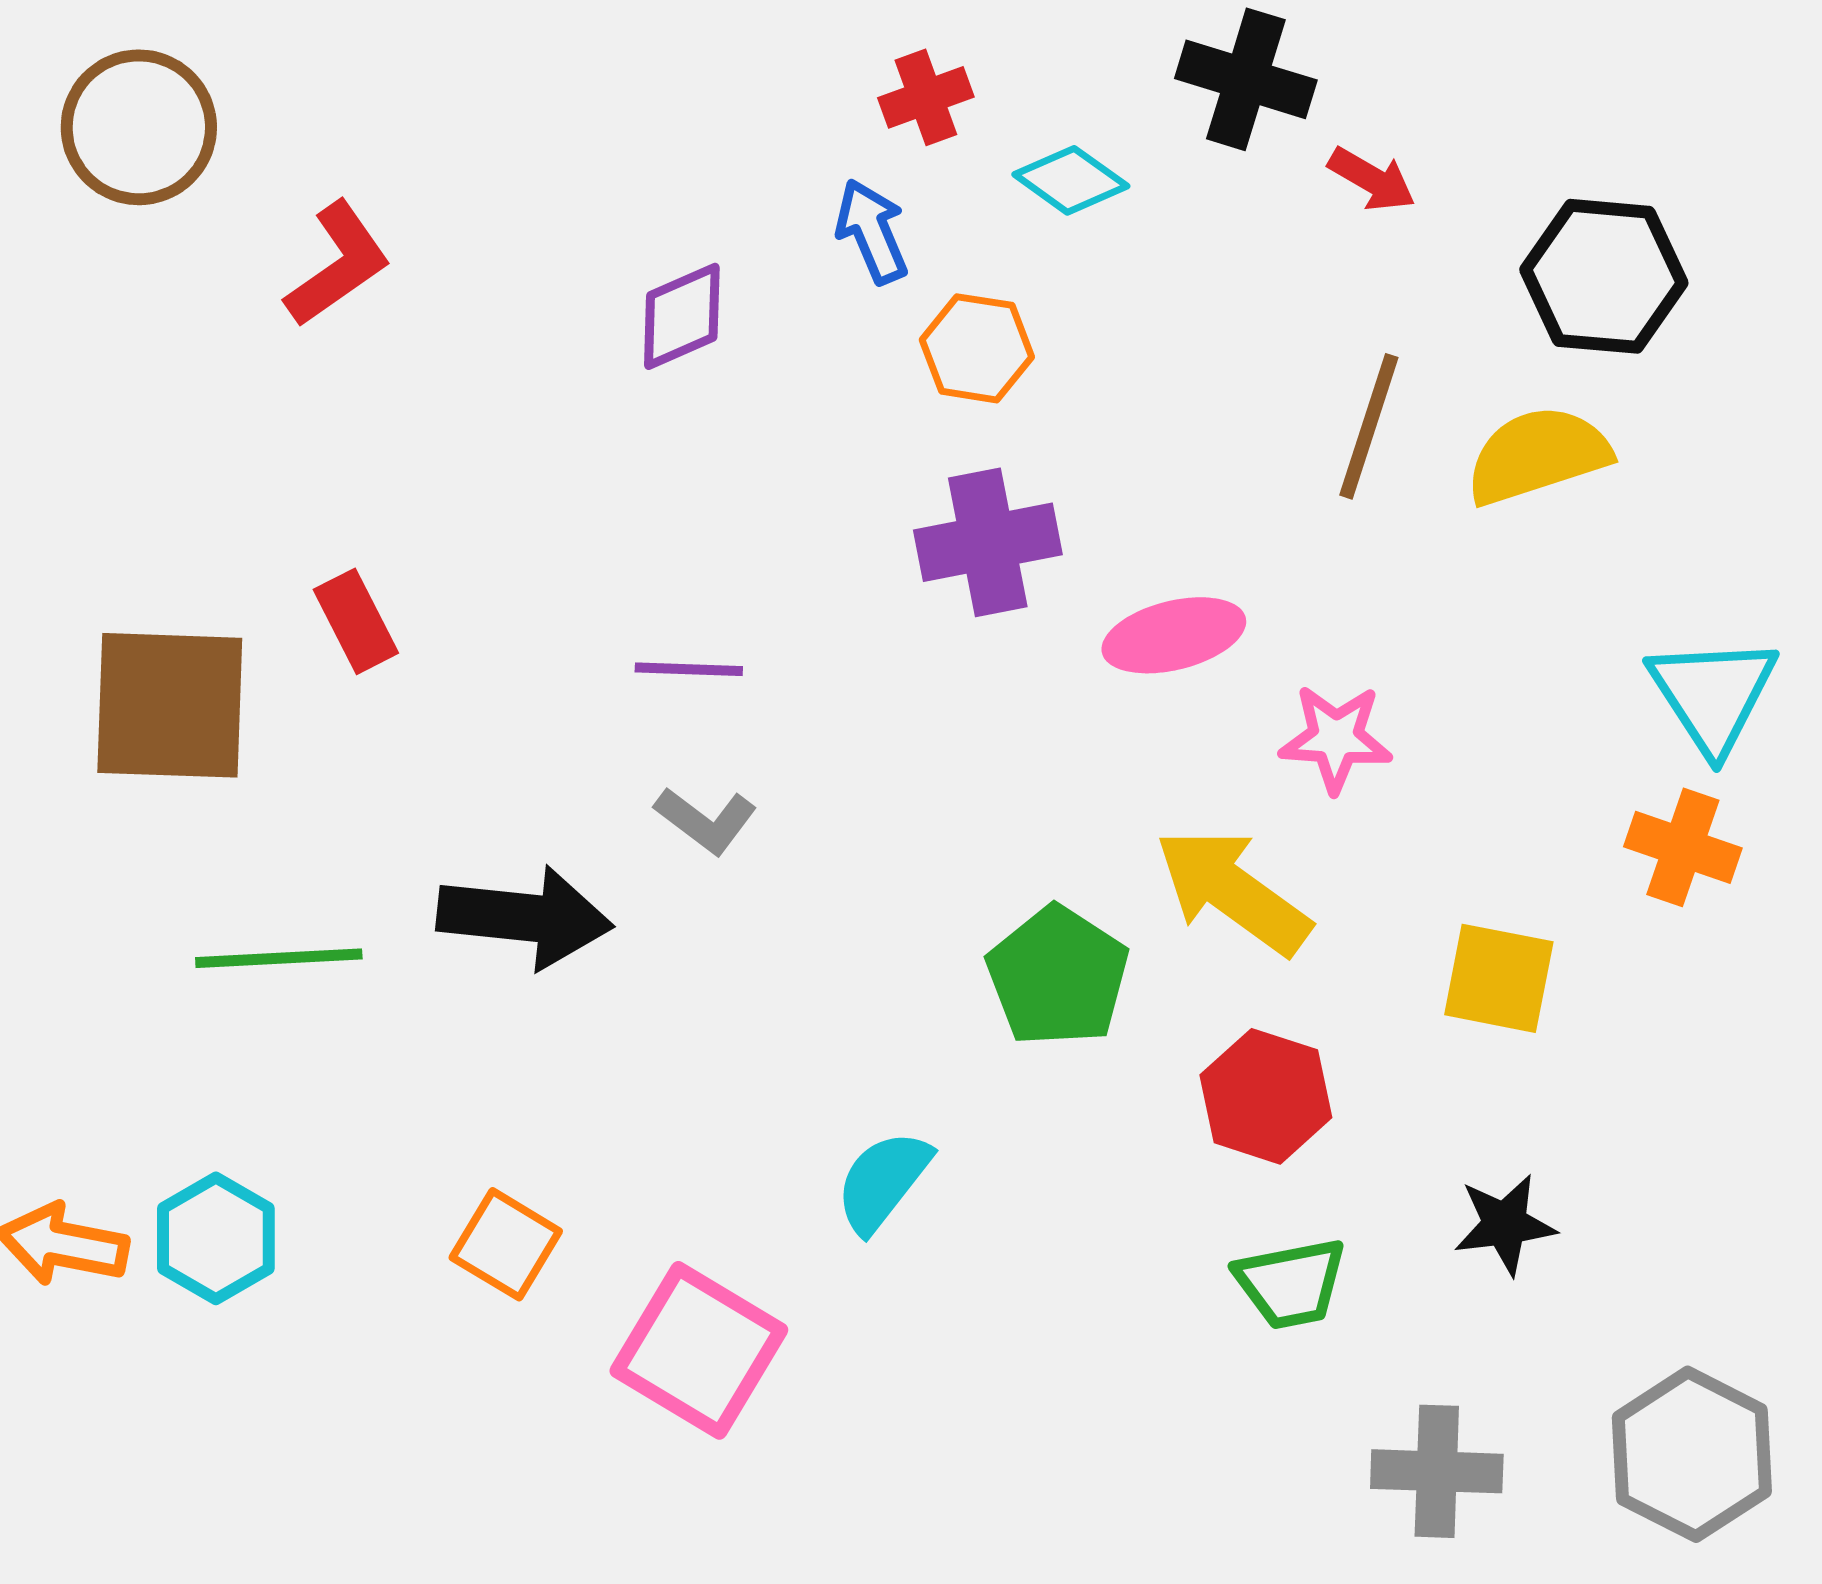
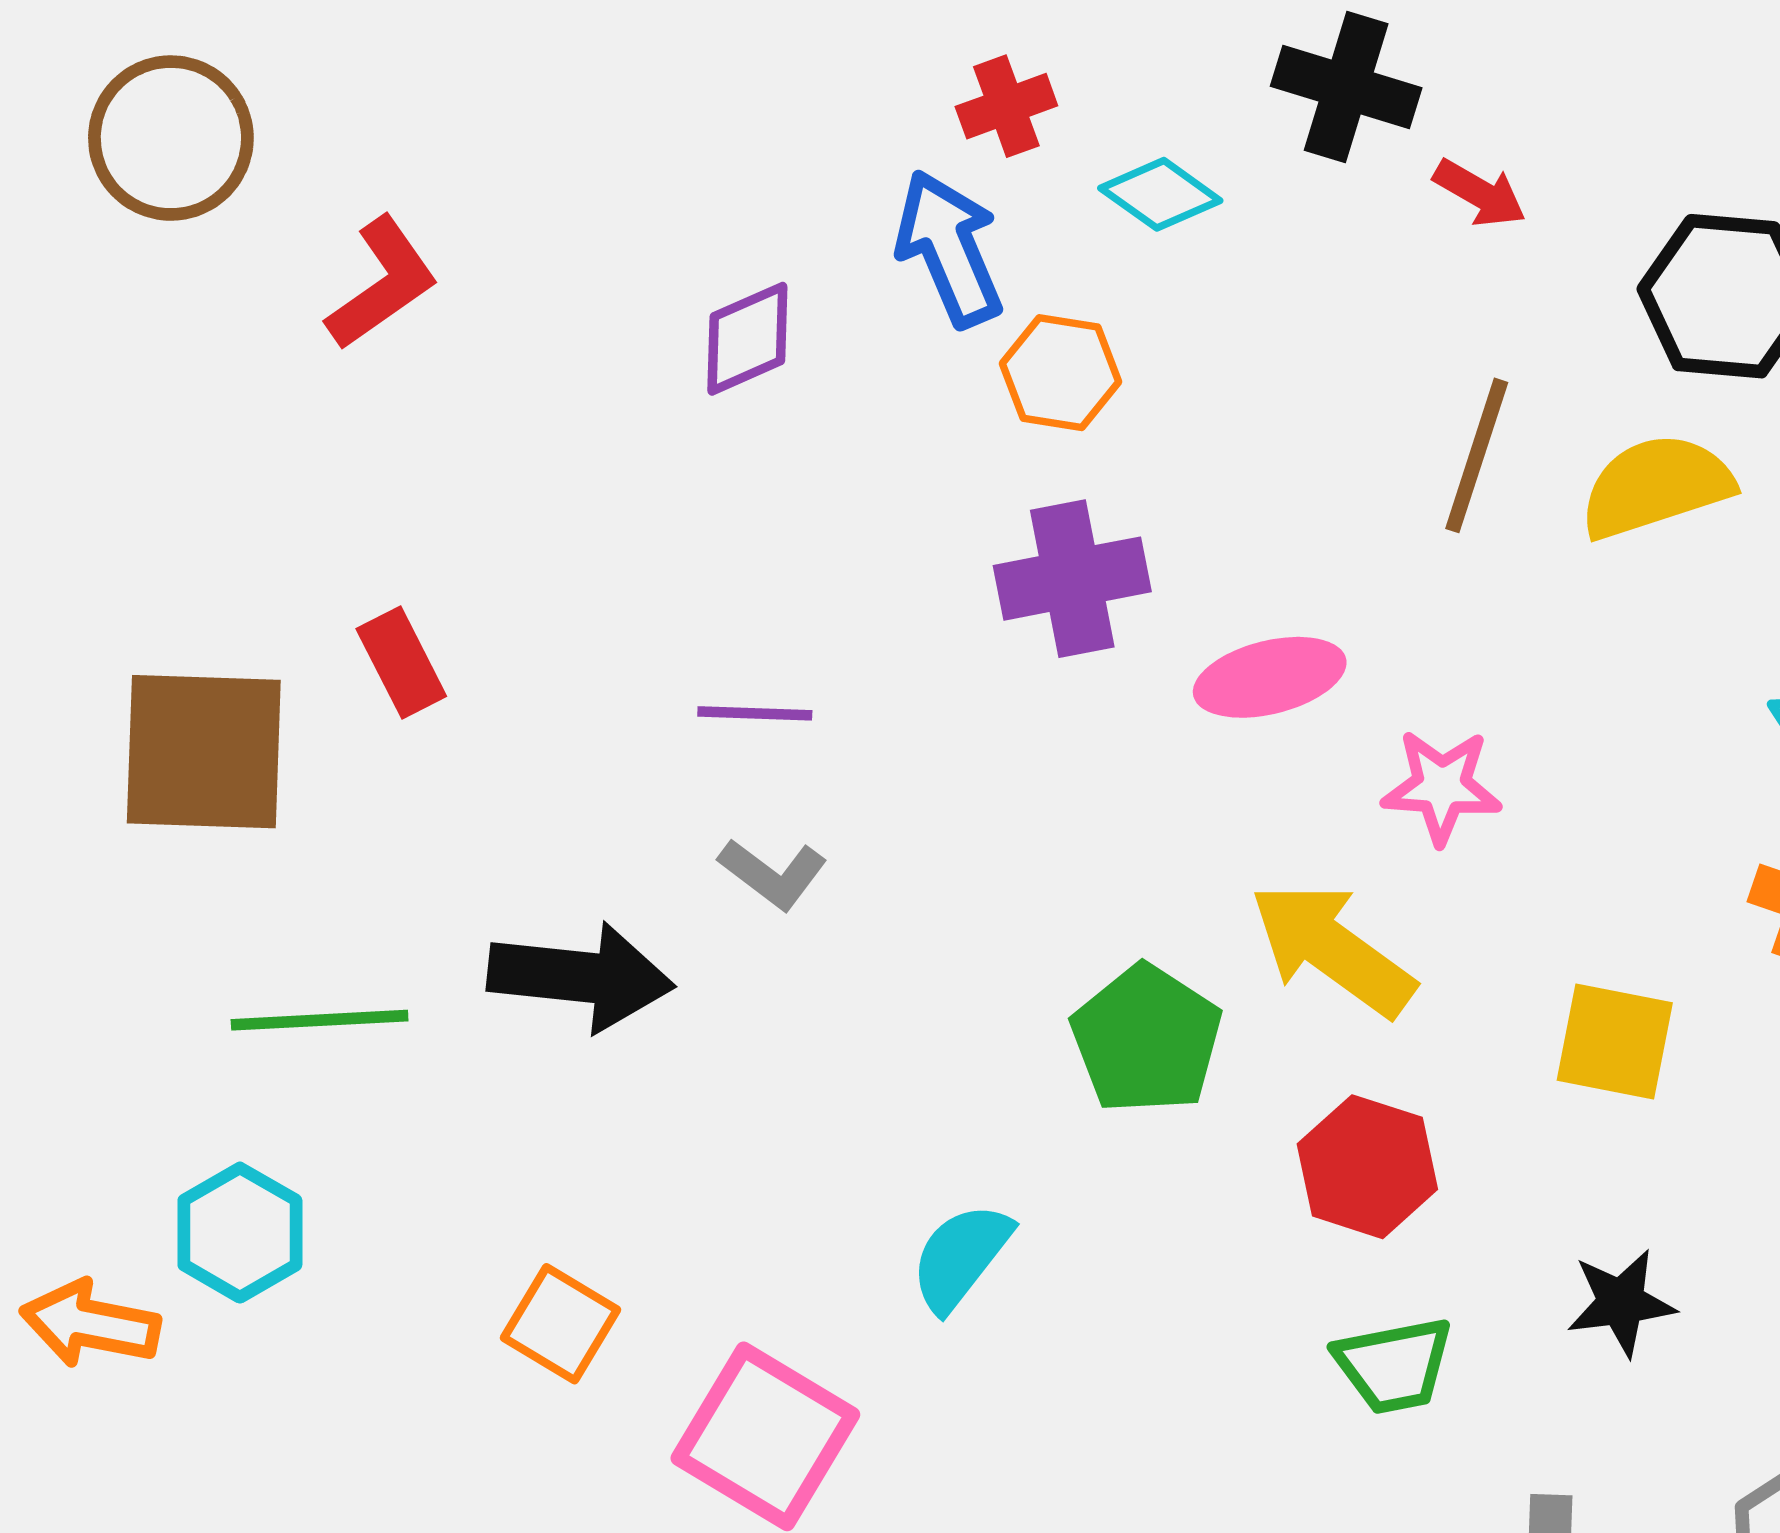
blue arrow: (872, 231) -> (949, 248), size x1.4
cyan hexagon: (216, 1238) -> (240, 1233), moved

